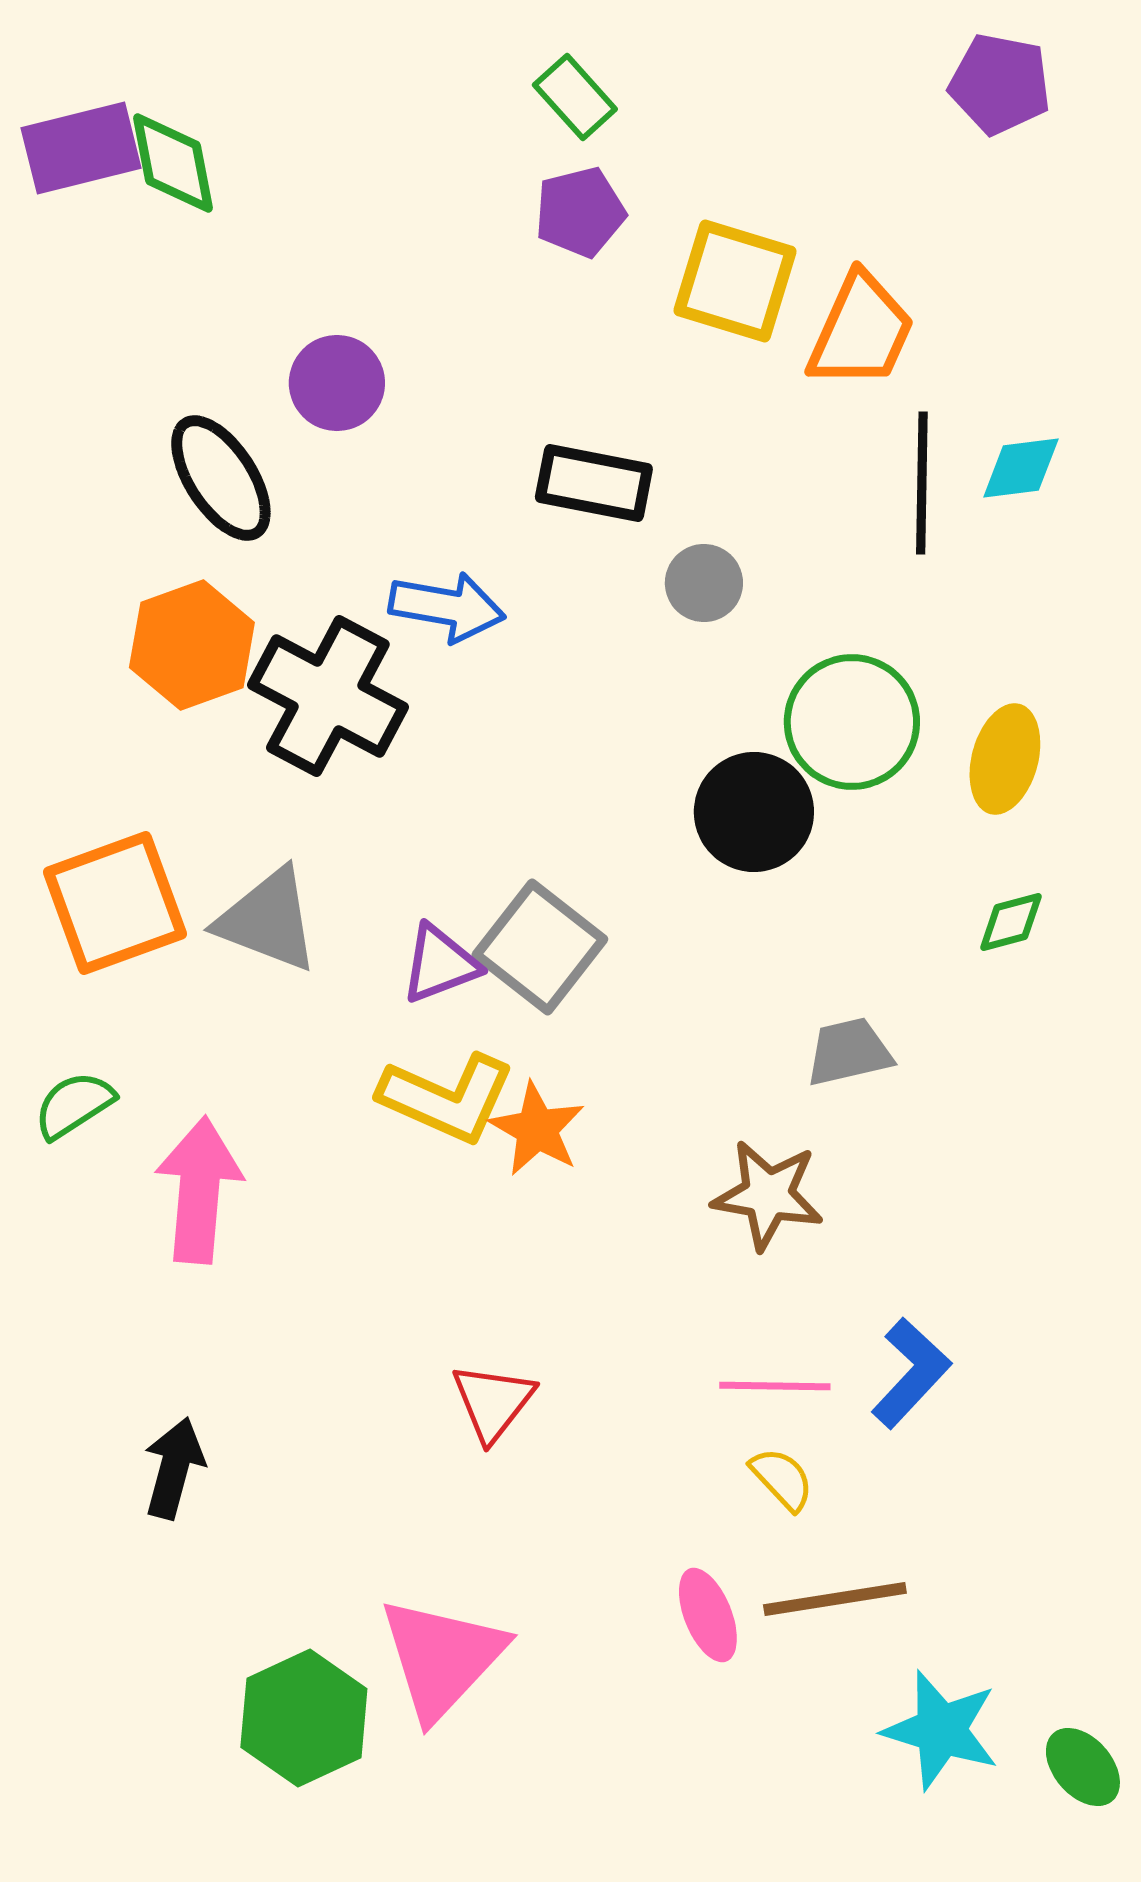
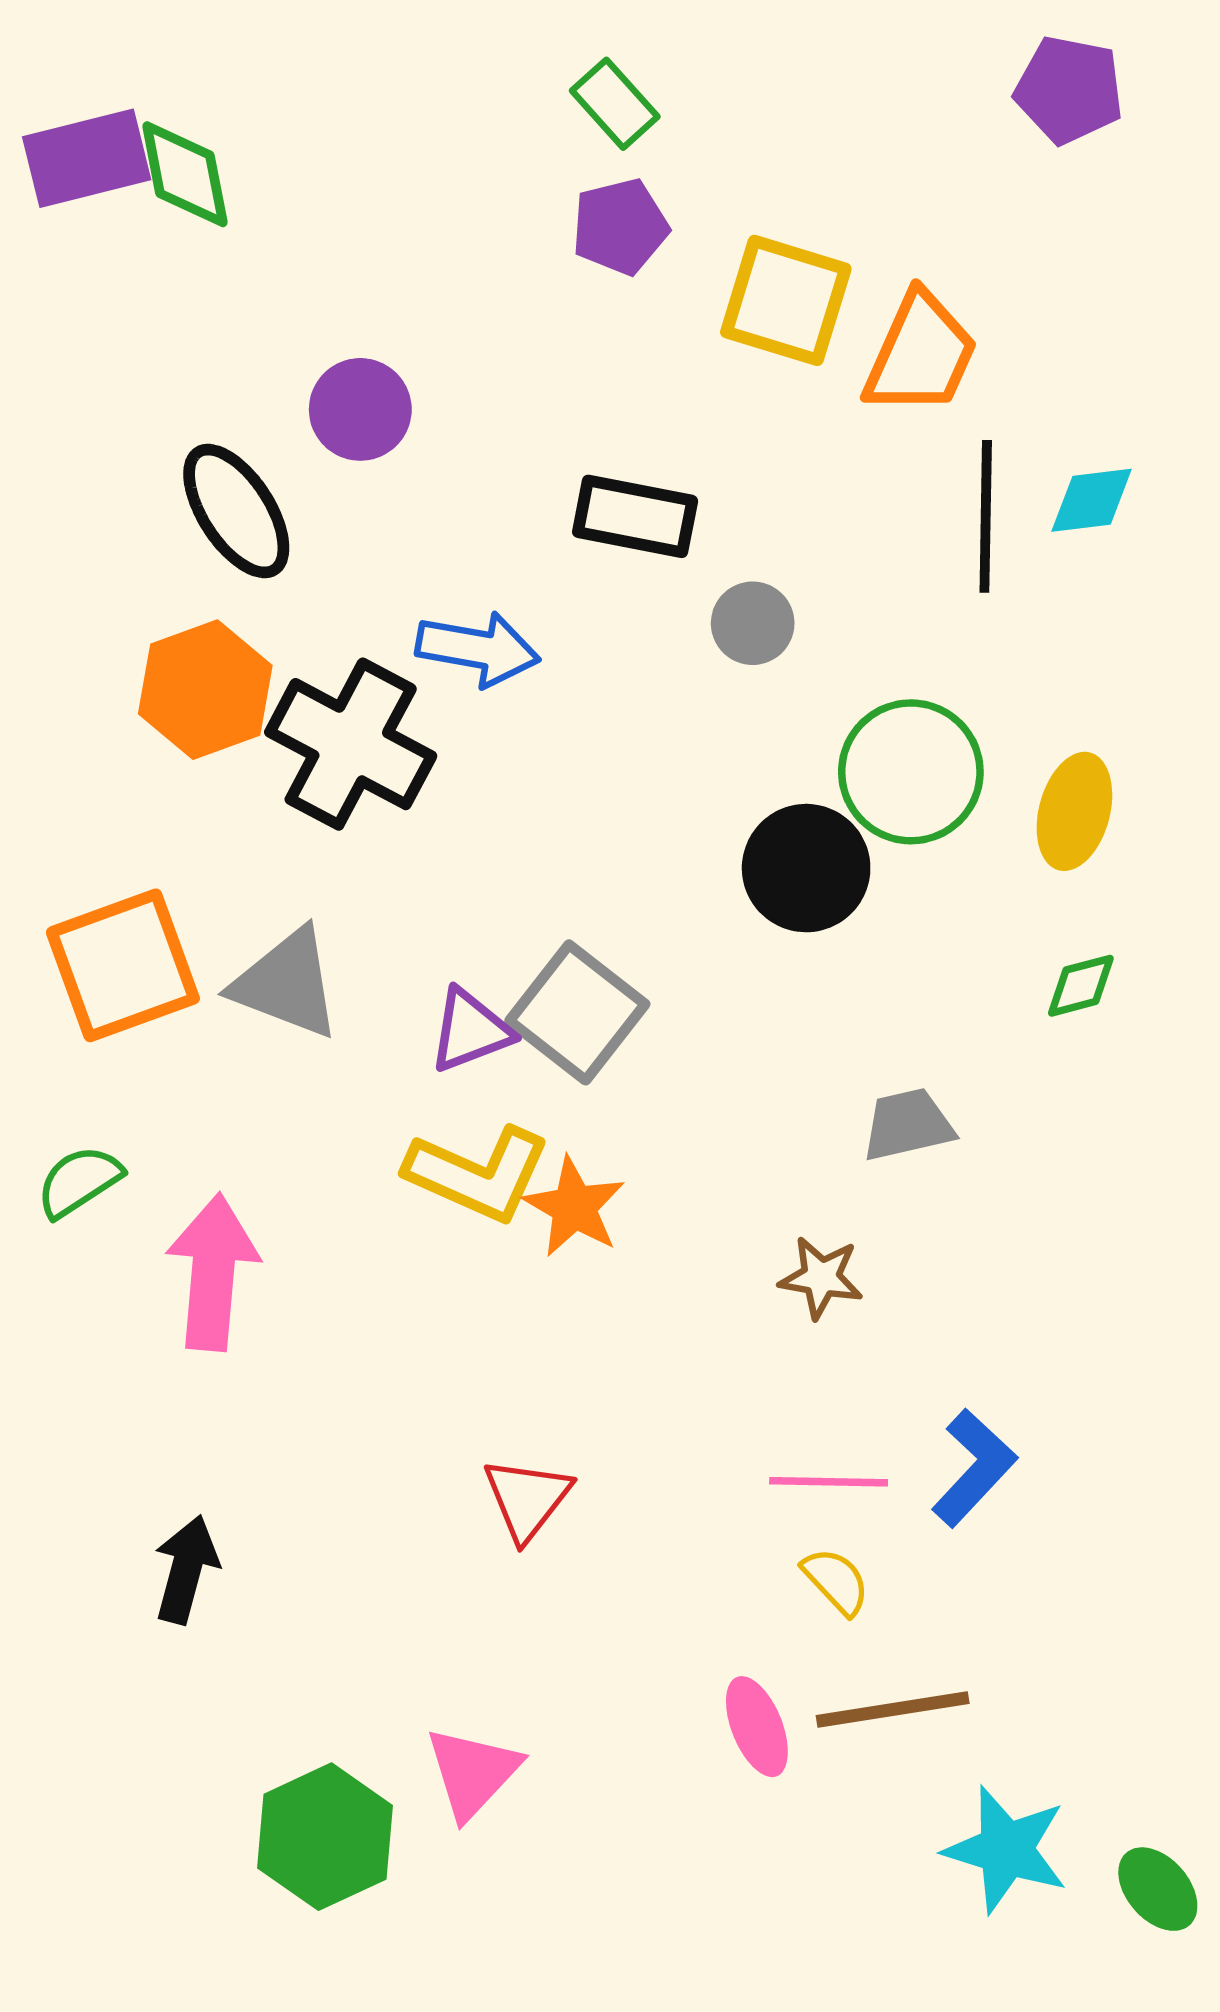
brown star: (768, 1195) -> (821, 1278), size x0.7
pink triangle: (442, 1658) -> (473, 1773), size x0.7

